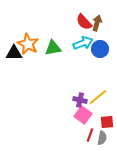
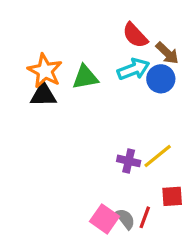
brown arrow: (97, 23) -> (167, 53), moved, turned 119
black triangle: (14, 53) -> (43, 95), moved
pink square: (83, 115) -> (104, 219), moved
gray semicircle: (102, 138) -> (125, 219), moved, turned -48

